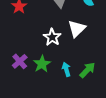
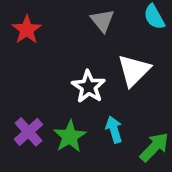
cyan arrow: (66, 69) -> (114, 130), moved

